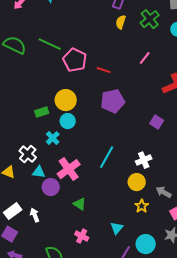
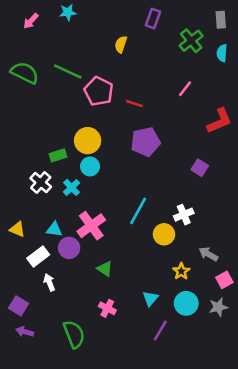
yellow semicircle: (121, 22) -> (121, 44), moved
white cross: (28, 154) -> (41, 183), moved
yellow circle: (137, 182) -> (164, 234), moved
white rectangle: (13, 211) -> (38, 256), moved
cyan circle: (146, 244) -> (186, 303), moved

